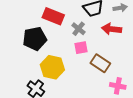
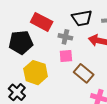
gray cross: (79, 29) -> (65, 37), turned -32

